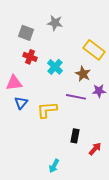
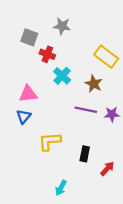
red cross: (30, 57) -> (47, 54), moved
pink triangle: (14, 83) -> (28, 94), moved
purple star: (99, 91) -> (112, 114), moved
yellow L-shape: (47, 110) -> (50, 141), moved

